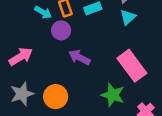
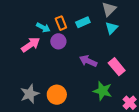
pink arrow: (21, 57) -> (31, 45), moved
purple arrow: (79, 57) -> (88, 61), moved
pink rectangle: (132, 66) -> (117, 67), size x0.7

